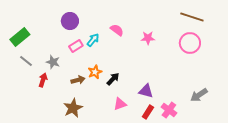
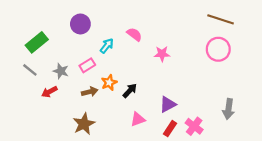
green rectangle: (20, 37) -> (37, 42), moved
pink star: (148, 38) -> (162, 54), moved
pink rectangle: (76, 46) -> (87, 65), moved
red arrow: (43, 80) -> (49, 92), turned -136
purple triangle: (146, 91) -> (168, 104), turned -42
gray arrow: (199, 95) -> (229, 109), turned -48

